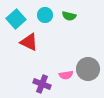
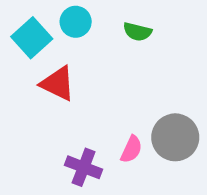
cyan circle: (45, 15) -> (76, 22), moved
pink semicircle: (66, 75) -> (131, 149), turned -56

